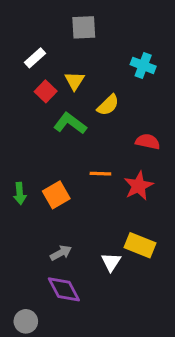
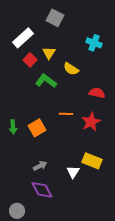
gray square: (84, 27) -> (55, 18), turned 30
white rectangle: (35, 58) -> (23, 38), size x1.5
yellow semicircle: (108, 105) -> (71, 69), turned 77

